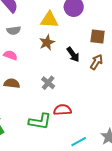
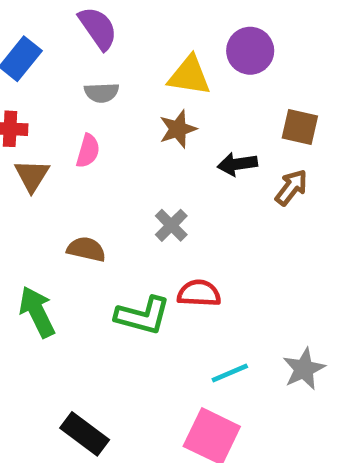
pink semicircle: (10, 55) -> (88, 151), turned 80
black arrow: (73, 55) -> (237, 164), turned 112
brown semicircle: (12, 83) -> (86, 249), moved

